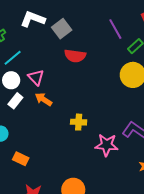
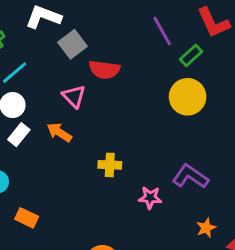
gray square: (62, 29) -> (73, 44), moved
pink triangle: (36, 77) -> (74, 96), moved
pink star: (107, 145) -> (150, 198), size x0.7

